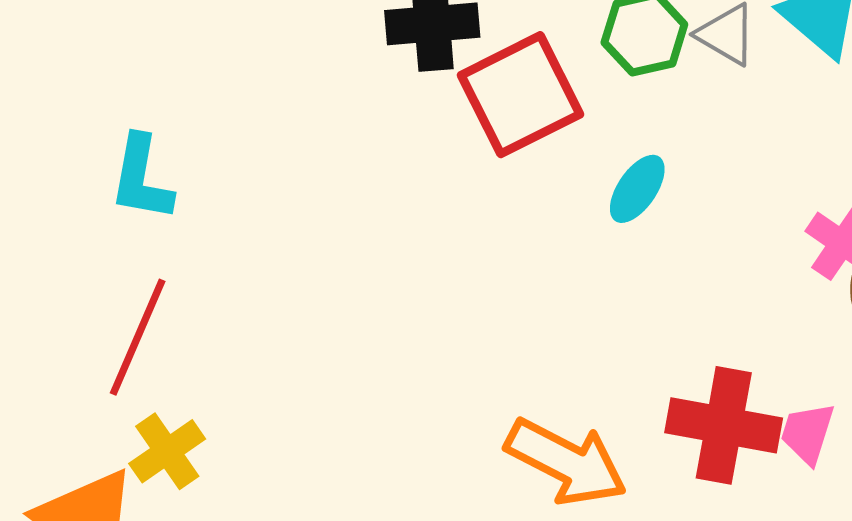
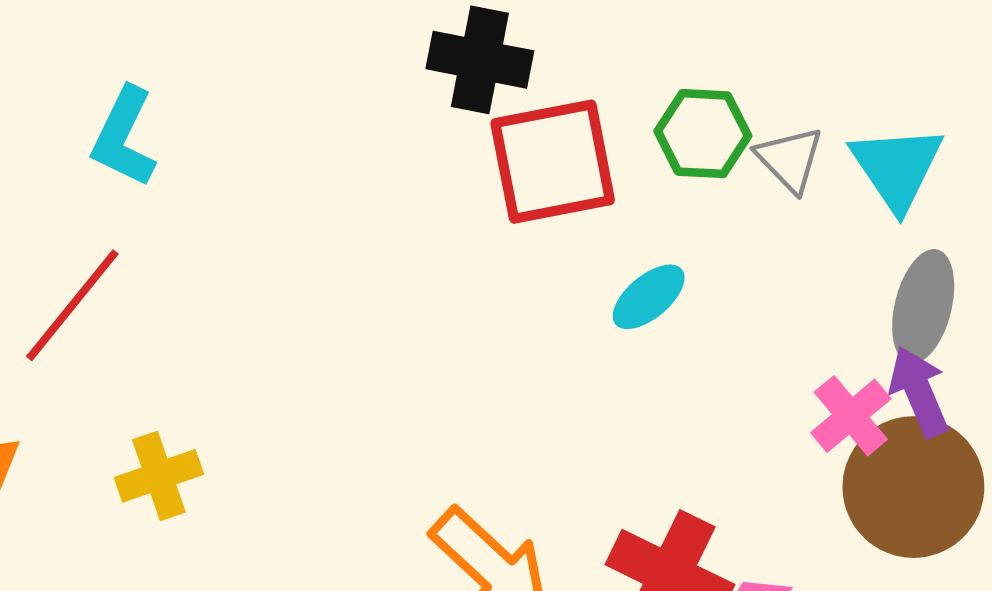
yellow cross: (167, 451) -> (159, 476), moved

